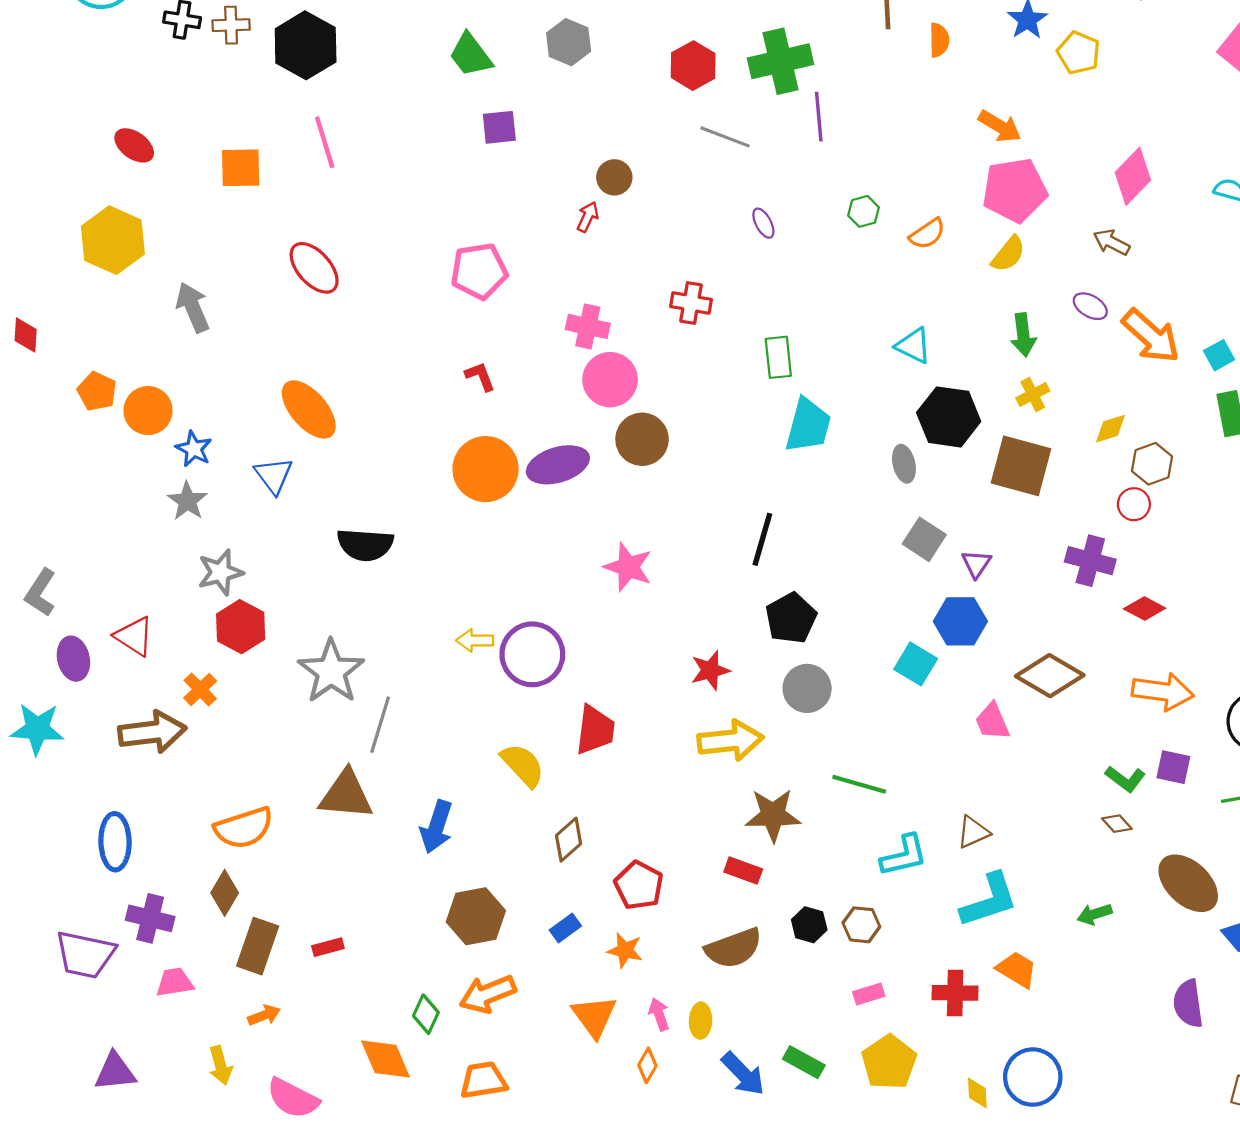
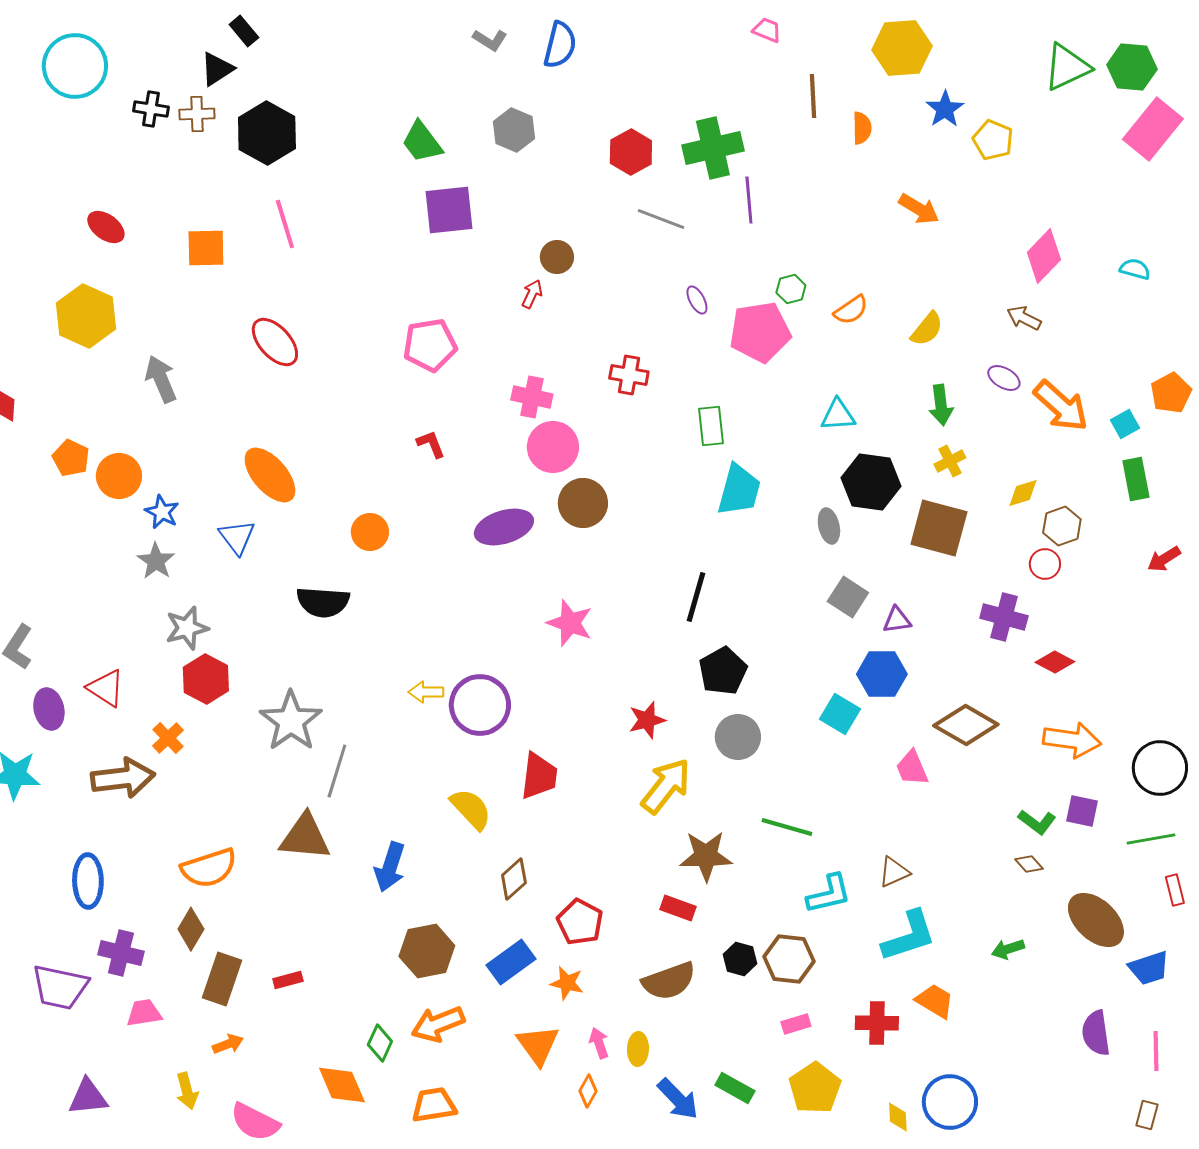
purple square: (499, 127) -> (449, 210), size x1.5
pink pentagon: (1015, 190) -> (760, 332), moved
cyan triangle: (914, 346) -> (838, 415), turned -30
orange circle: (486, 469) -> (370, 532), moved, size x0.6
purple triangle: (976, 564) -> (897, 620), turned 48
yellow arrow: (730, 741) -> (666, 786), turned -46
brown hexagon: (861, 925) -> (789, 959), size x1.4
blue rectangle: (565, 928) -> (511, 962), size x1.6

